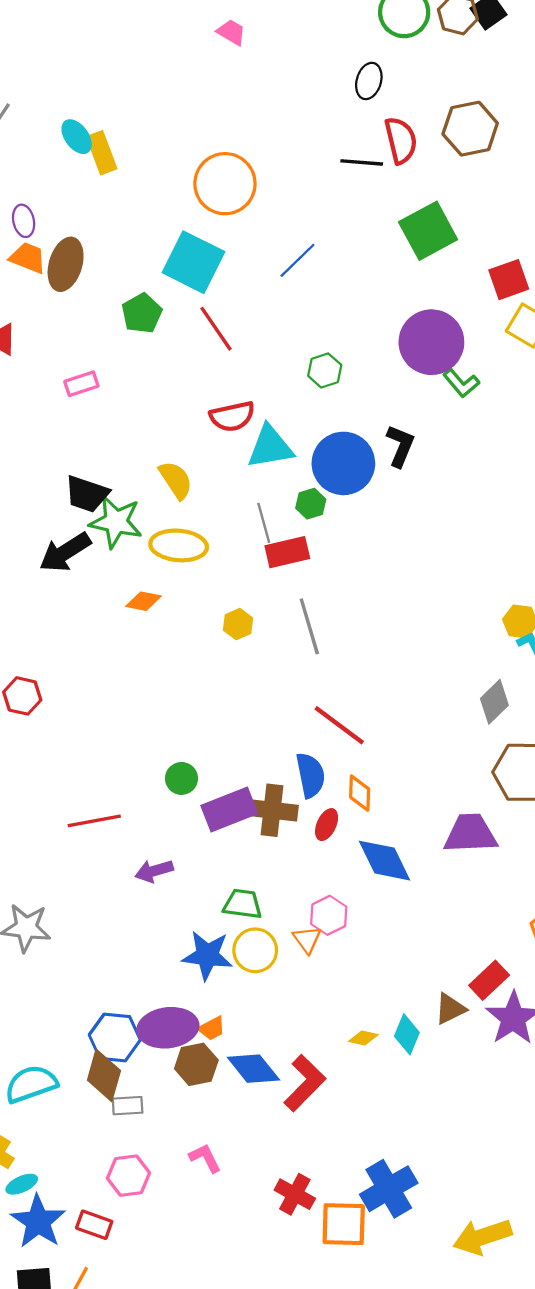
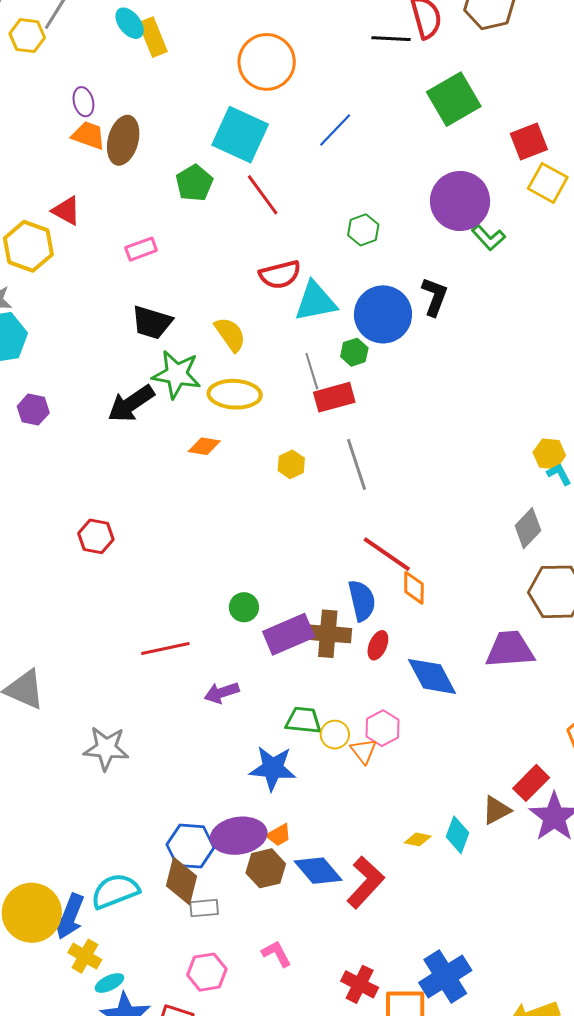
black trapezoid: (87, 494) -> (152, 322), moved
orange diamond: (360, 793) -> (414, 588), moved
yellow circle: (255, 950) -> (335, 735), moved, size x0.7

